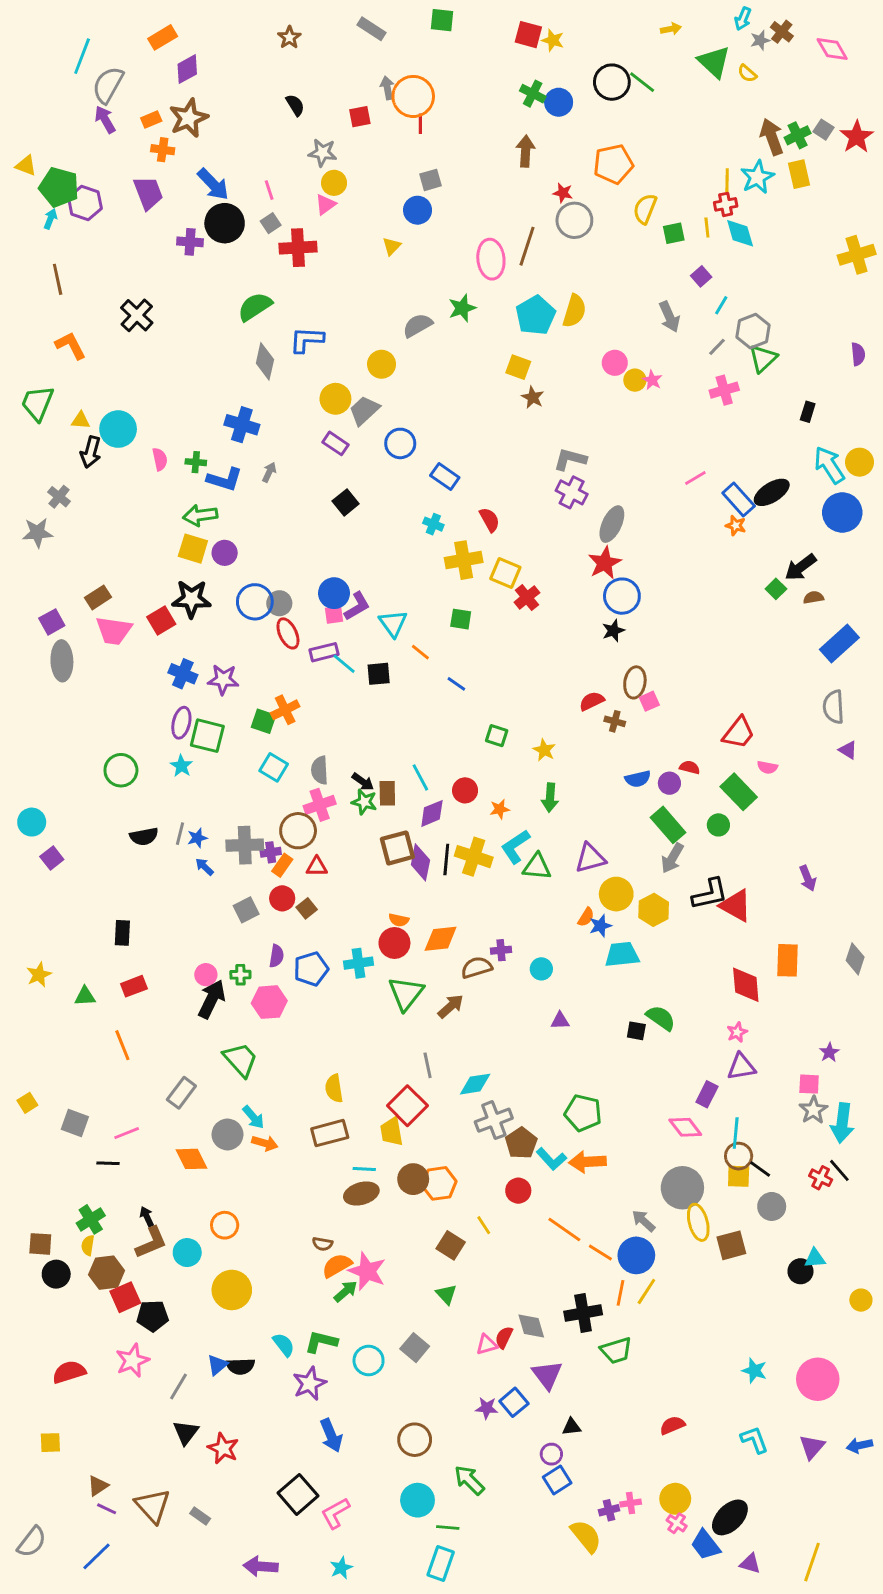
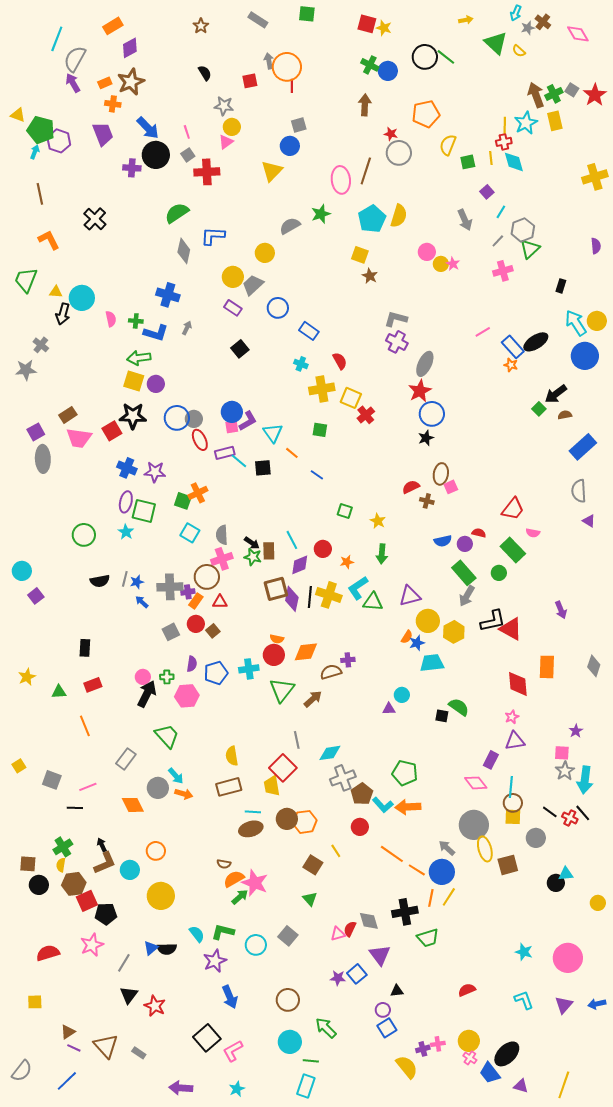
yellow triangle: (392, 246) -> (272, 171), size x1.6
cyan circle: (541, 969) -> (402, 695), moved
black line: (760, 1169) -> (550, 812), moved

